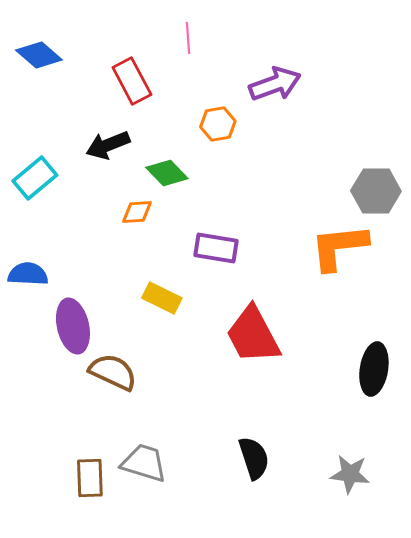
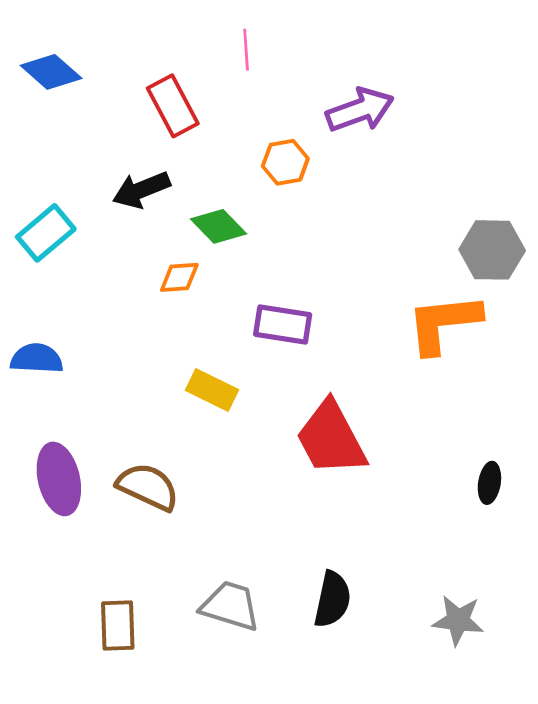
purple ellipse: (73, 326) -> (59, 479), moved
black ellipse: (374, 369) -> (489, 483), size x0.6
black semicircle: (254, 458) -> (332, 599), turned 30
gray trapezoid: (144, 463) -> (230, 606), moved

